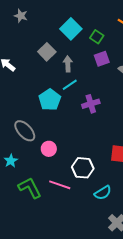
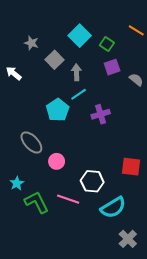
gray star: (21, 16) -> (31, 43), moved
cyan star: (11, 161) -> (17, 183), moved
cyan semicircle: (103, 193) -> (113, 207), size x1.4

